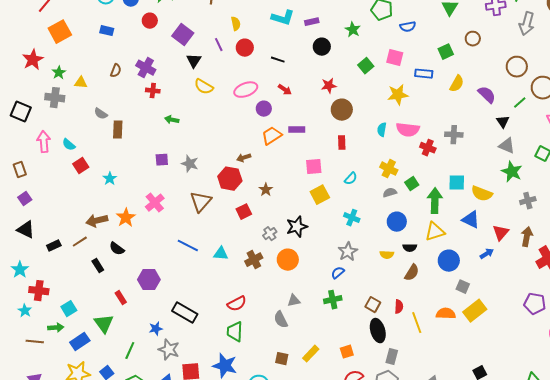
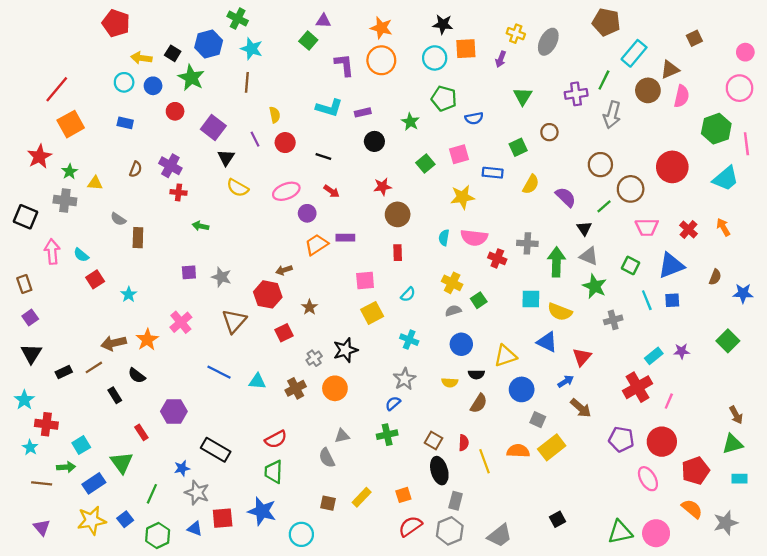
pink square: (395, 58) -> (459, 154), turned -30
green arrow: (435, 201) -> (556, 262), moved
black triangle: (26, 230) -> (31, 354), turned 36
brown arrow: (527, 237) -> (581, 408), moved, turned 120

